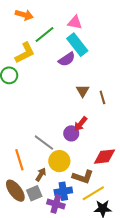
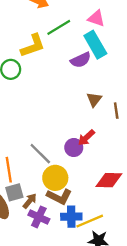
brown arrow: (41, 174) -> (30, 201), moved
brown L-shape: (83, 177) -> (59, 197), moved
blue cross: (63, 191) -> (71, 217), moved
gray square: (34, 193) -> (14, 192), moved
purple cross: (56, 204) -> (39, 217), moved

